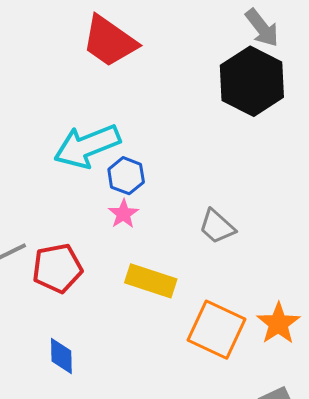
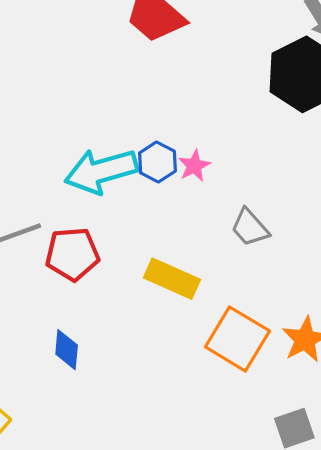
cyan arrow: (87, 146) -> (101, 171), moved
pink star: (123, 214) -> (194, 166), moved

